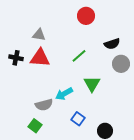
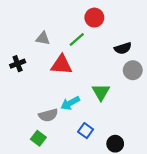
green line: (79, 56) -> (77, 39), moved
black cross: (16, 58) -> (18, 64), turned -32
red triangle: (40, 58) -> (61, 65), moved

